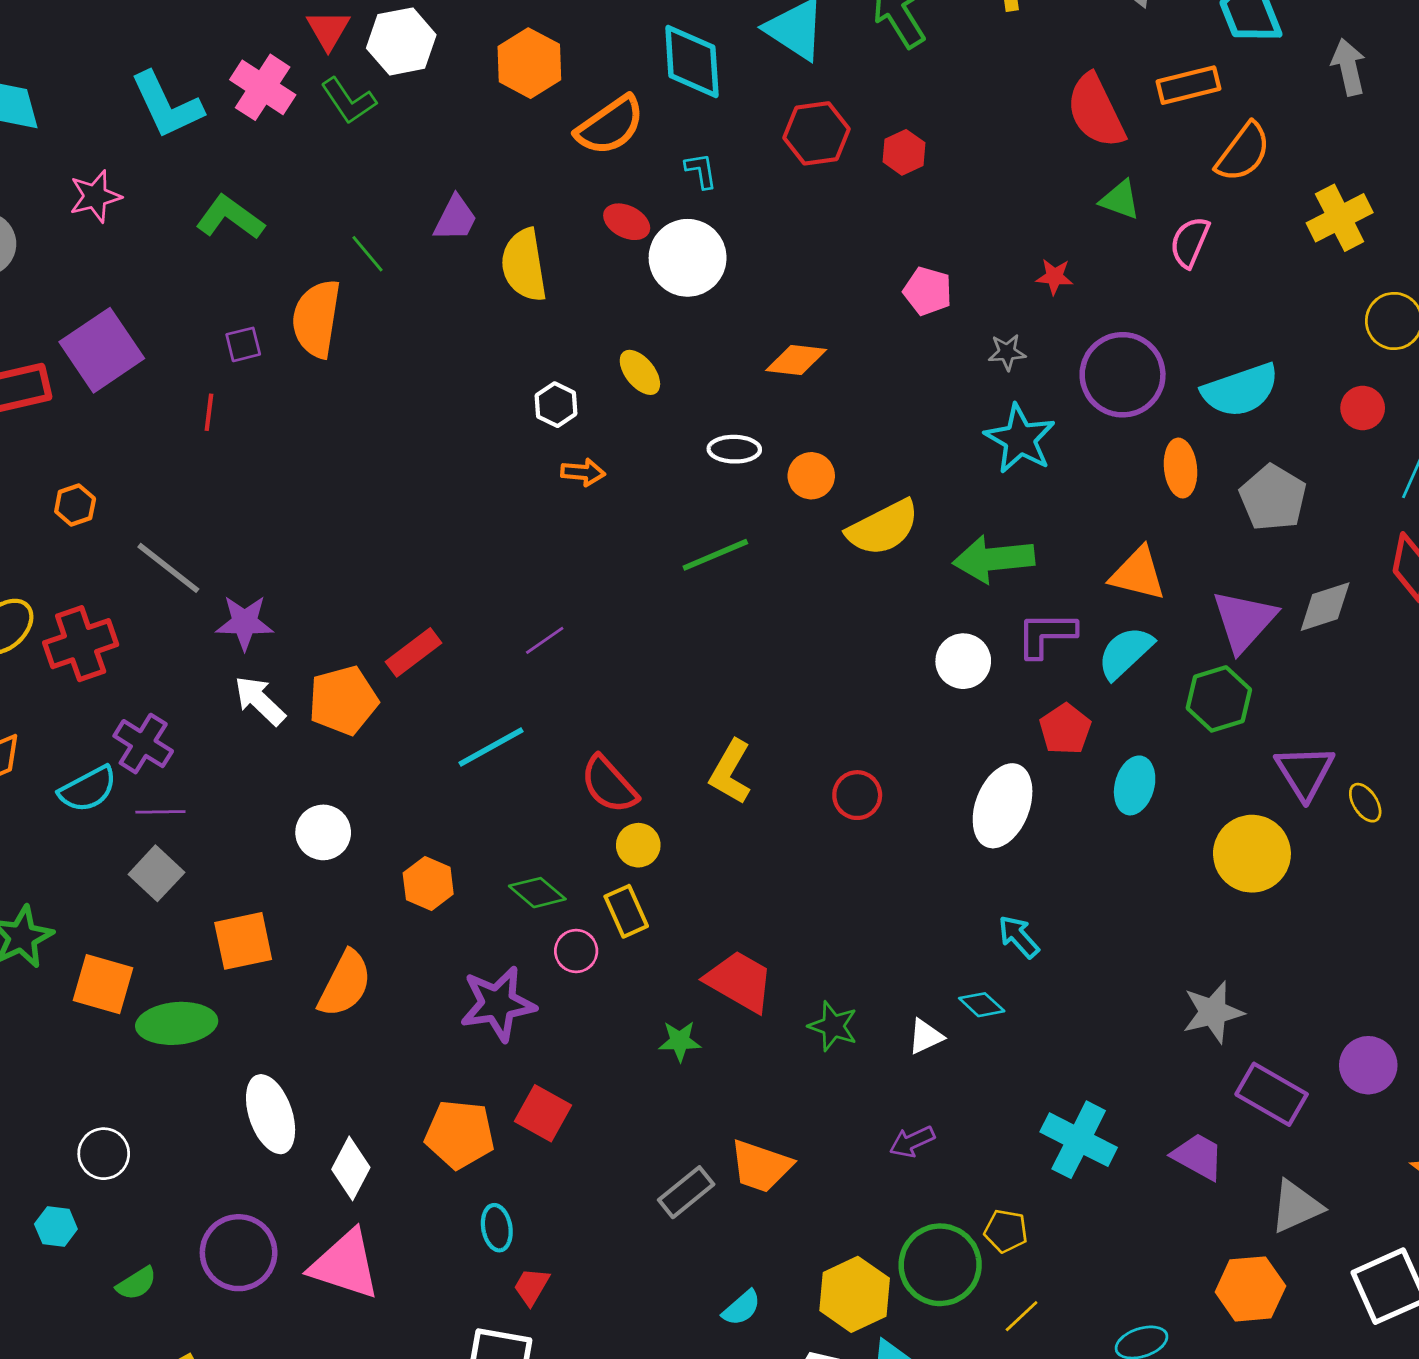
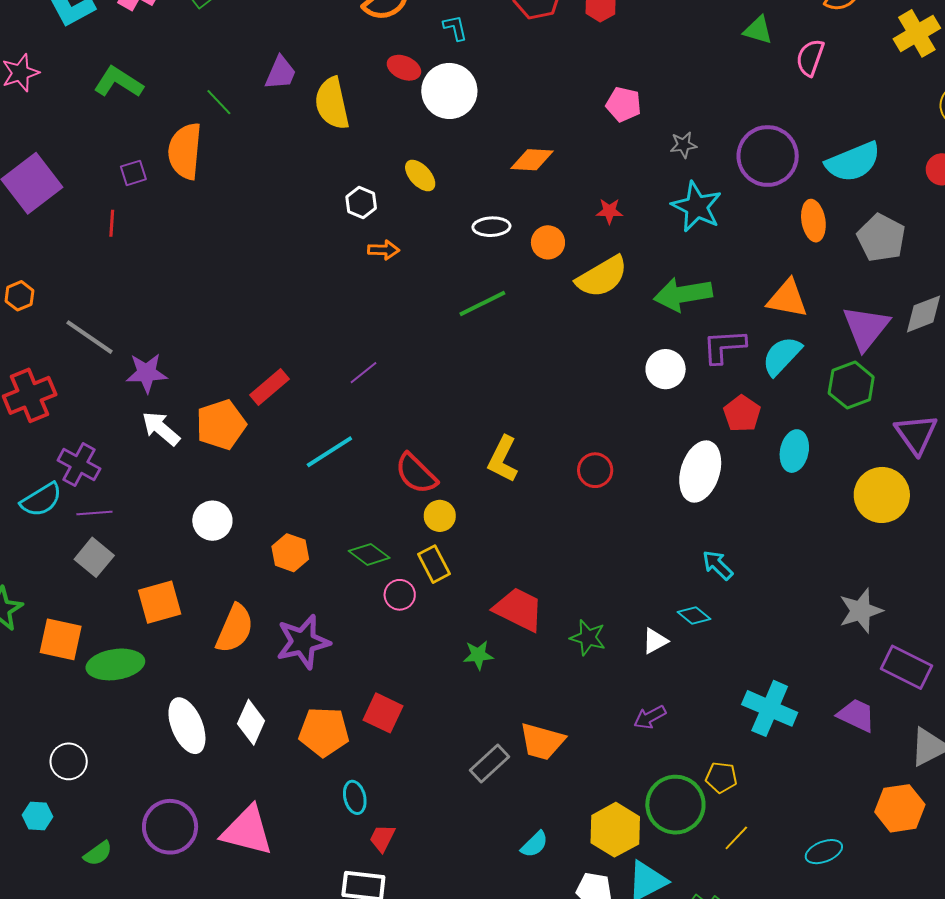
red star: (1055, 277) -> (609, 211), moved
purple star: (498, 1004) -> (303, 642), moved
white diamond: (351, 1168) -> (251, 722), moved

